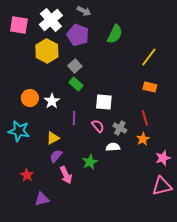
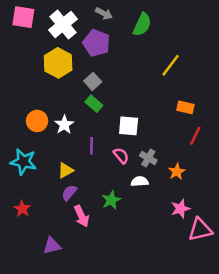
pink square: (19, 25) -> (23, 17), moved
green semicircle: (115, 34) -> (142, 25), moved
yellow line: (149, 57) -> (171, 65), moved
red line: (145, 118) -> (195, 136), moved, turned 42
pink star: (163, 158) -> (180, 209), moved
red star: (27, 175) -> (22, 209), moved

